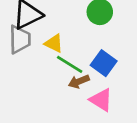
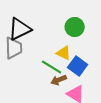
yellow triangle: (54, 43) -> (64, 53), moved

